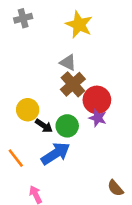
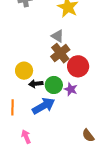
purple star: (98, 118) -> (71, 89), moved
black arrow: (44, 126) -> (36, 84), turned 136
orange line: (16, 158) -> (13, 107), turned 35

